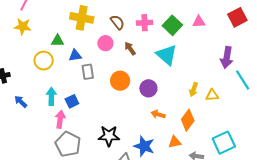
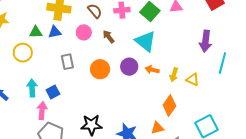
blue triangle: (75, 55) -> (55, 32), moved
cyan line: (243, 80) -> (222, 63), turned 50
purple circle: (148, 88) -> (129, 67), moved
yellow triangle: (212, 95) -> (193, 80), turned 32
orange arrow: (158, 114) -> (152, 70), moved

